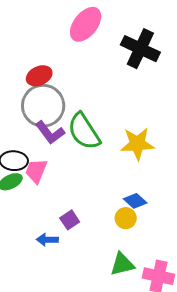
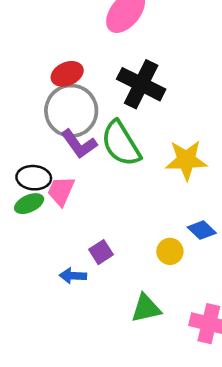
black cross: (140, 49) -> (141, 84), moved
blue diamond: (135, 201) -> (202, 230), moved
green triangle: (122, 264) -> (146, 308), moved

